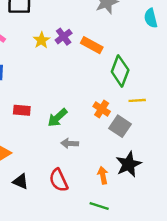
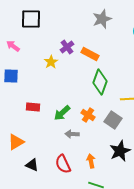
yellow star: (41, 40) -> (51, 62), moved
green diamond: (120, 71) -> (100, 82), moved
orange cross: (102, 109) -> (88, 115), moved
orange arrow: (103, 175) -> (91, 161), moved

